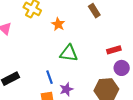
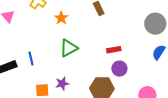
green triangle: (69, 53) -> (69, 48), turned -42
blue line: (49, 77) -> (31, 59), moved

